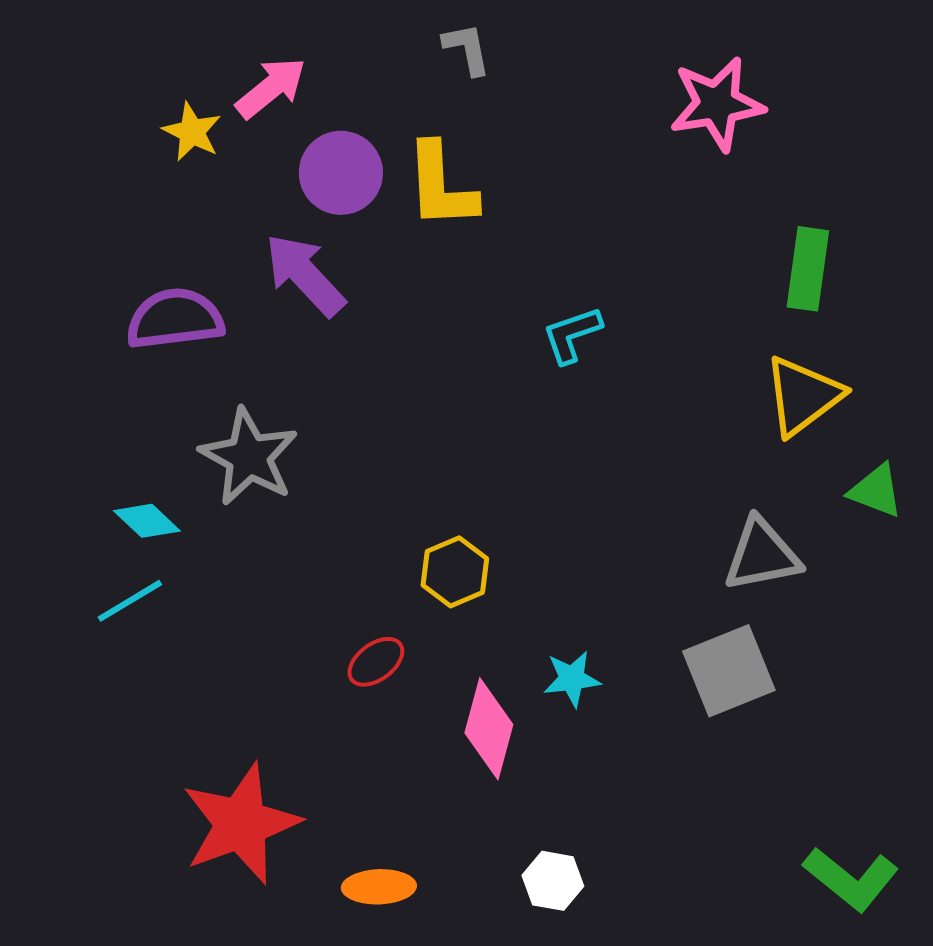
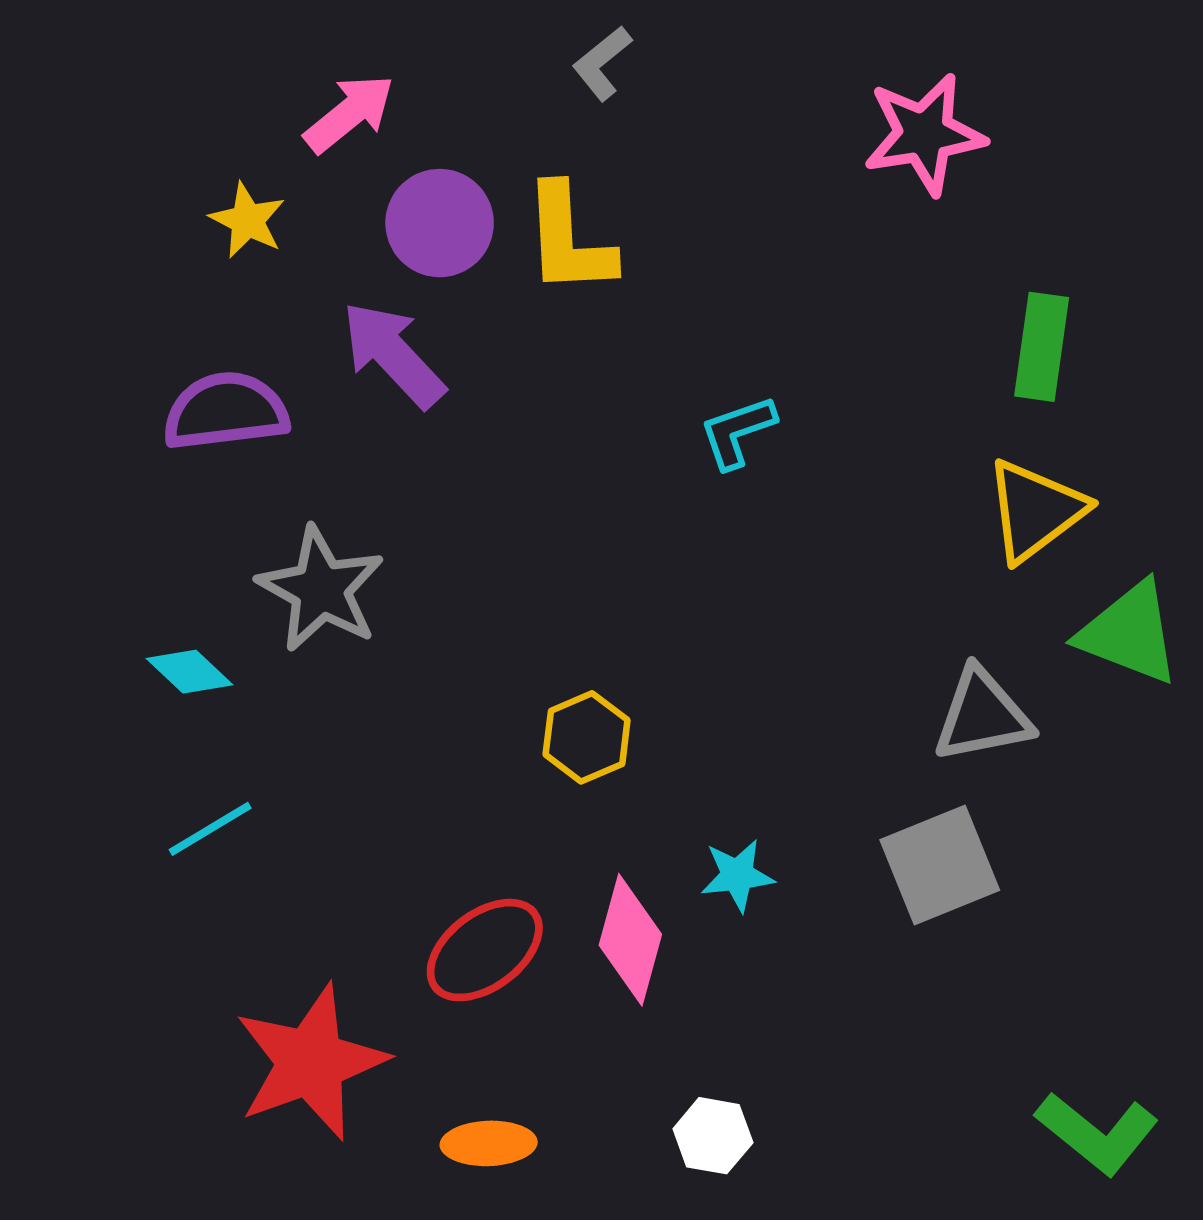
gray L-shape: (467, 49) -> (602, 63), turned -118
yellow star: (192, 132) -> (248, 220), moved
green triangle: (876, 491) -> (1129, 633), size x1.5
cyan line: (130, 601) -> (210, 829), moved
red ellipse: (376, 662) -> (485, 950), moved, size x1.6

